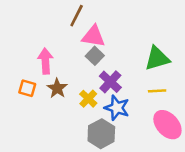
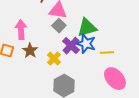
green triangle: (157, 58) -> (87, 28), moved
blue star: (117, 108) -> (86, 44), moved

